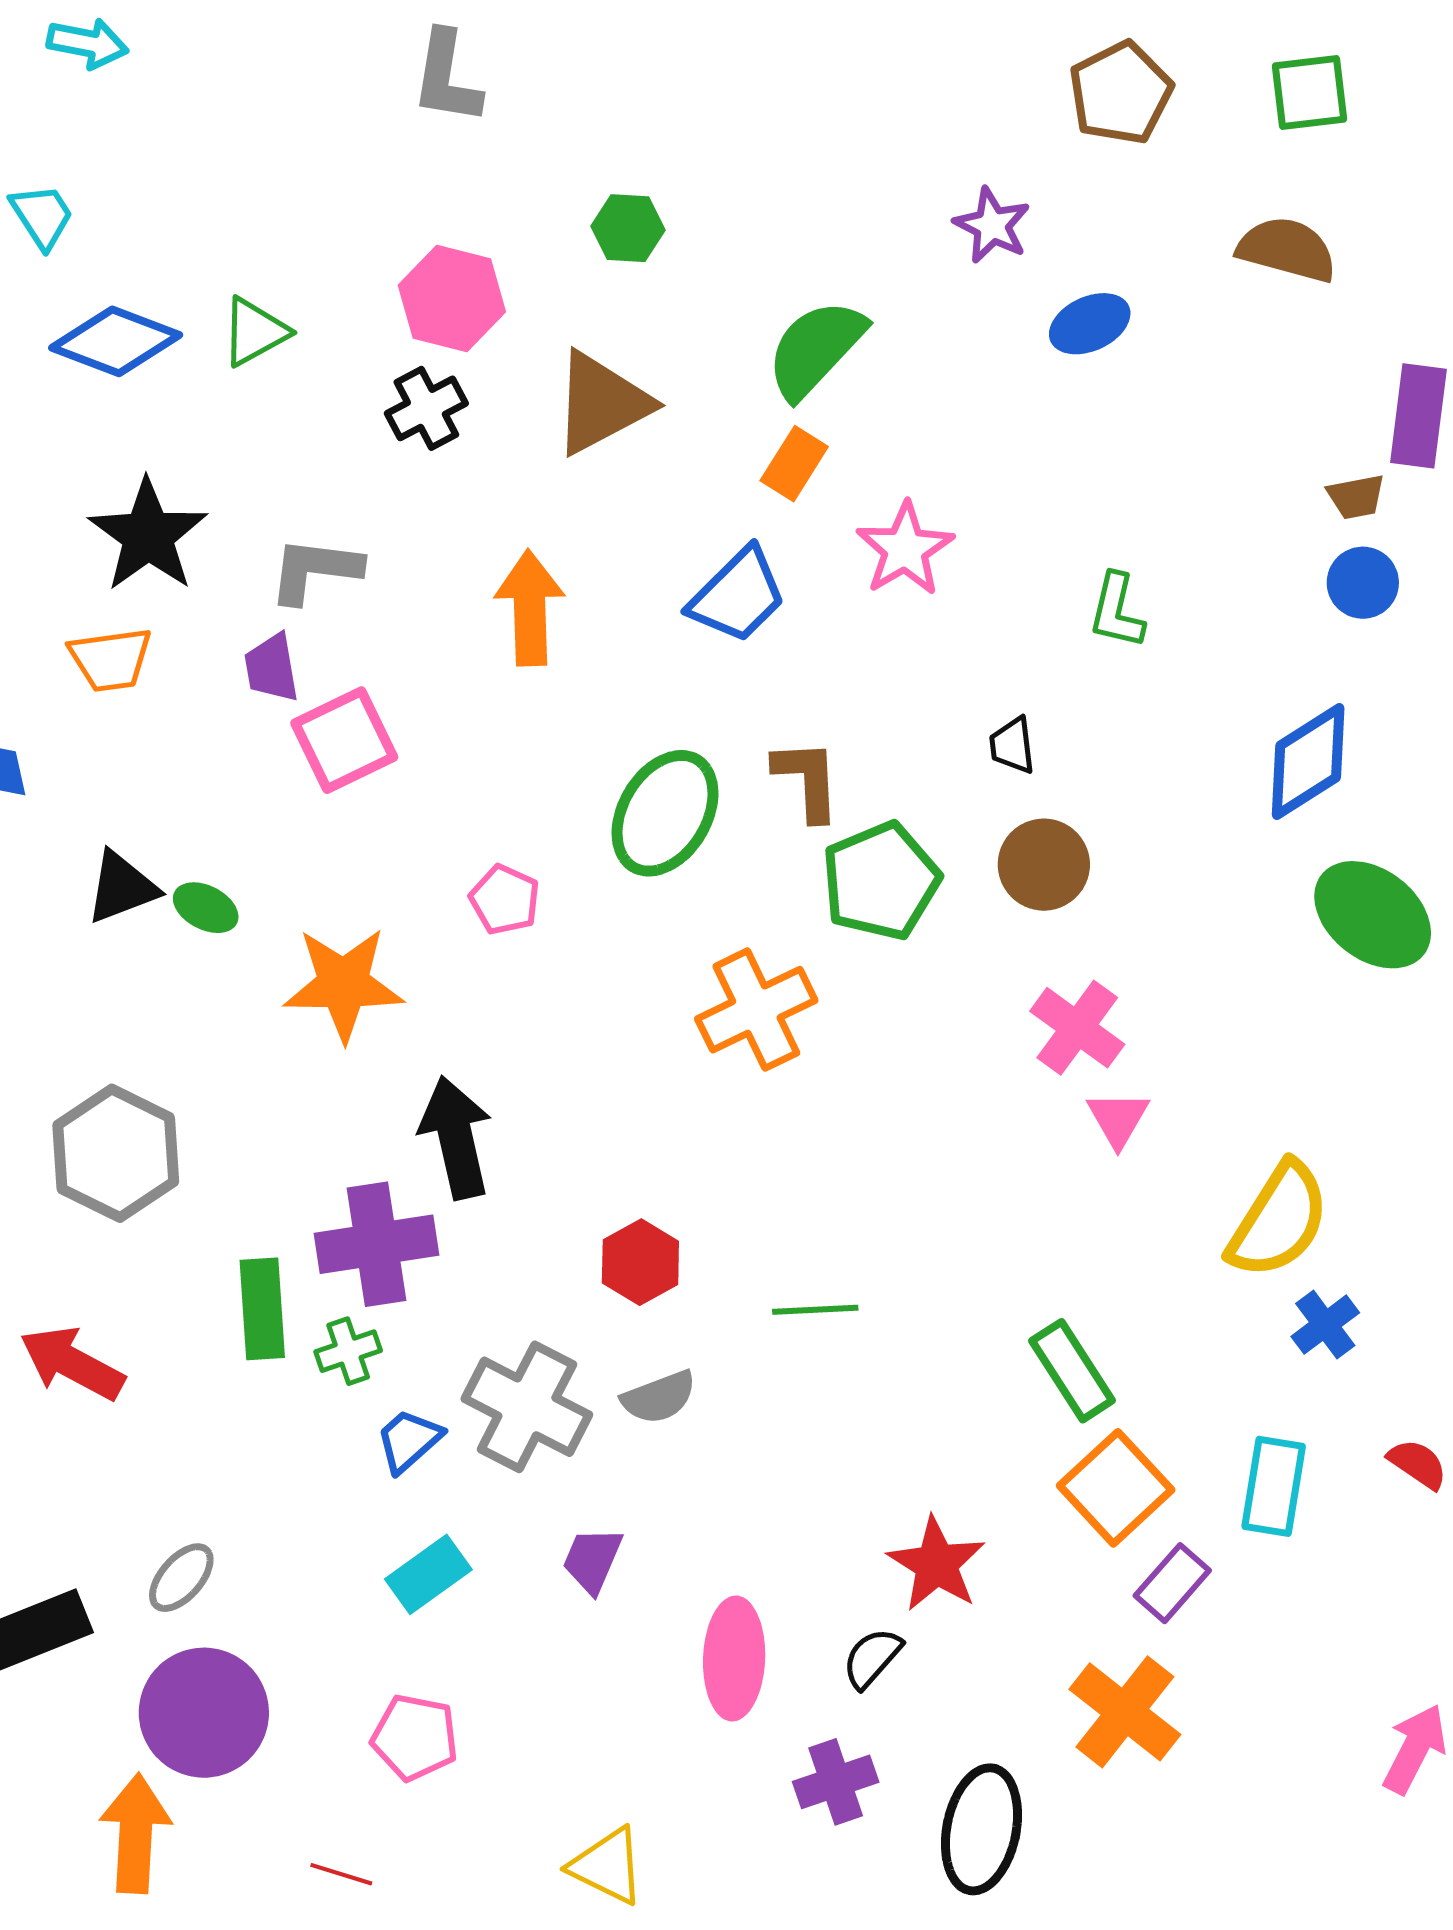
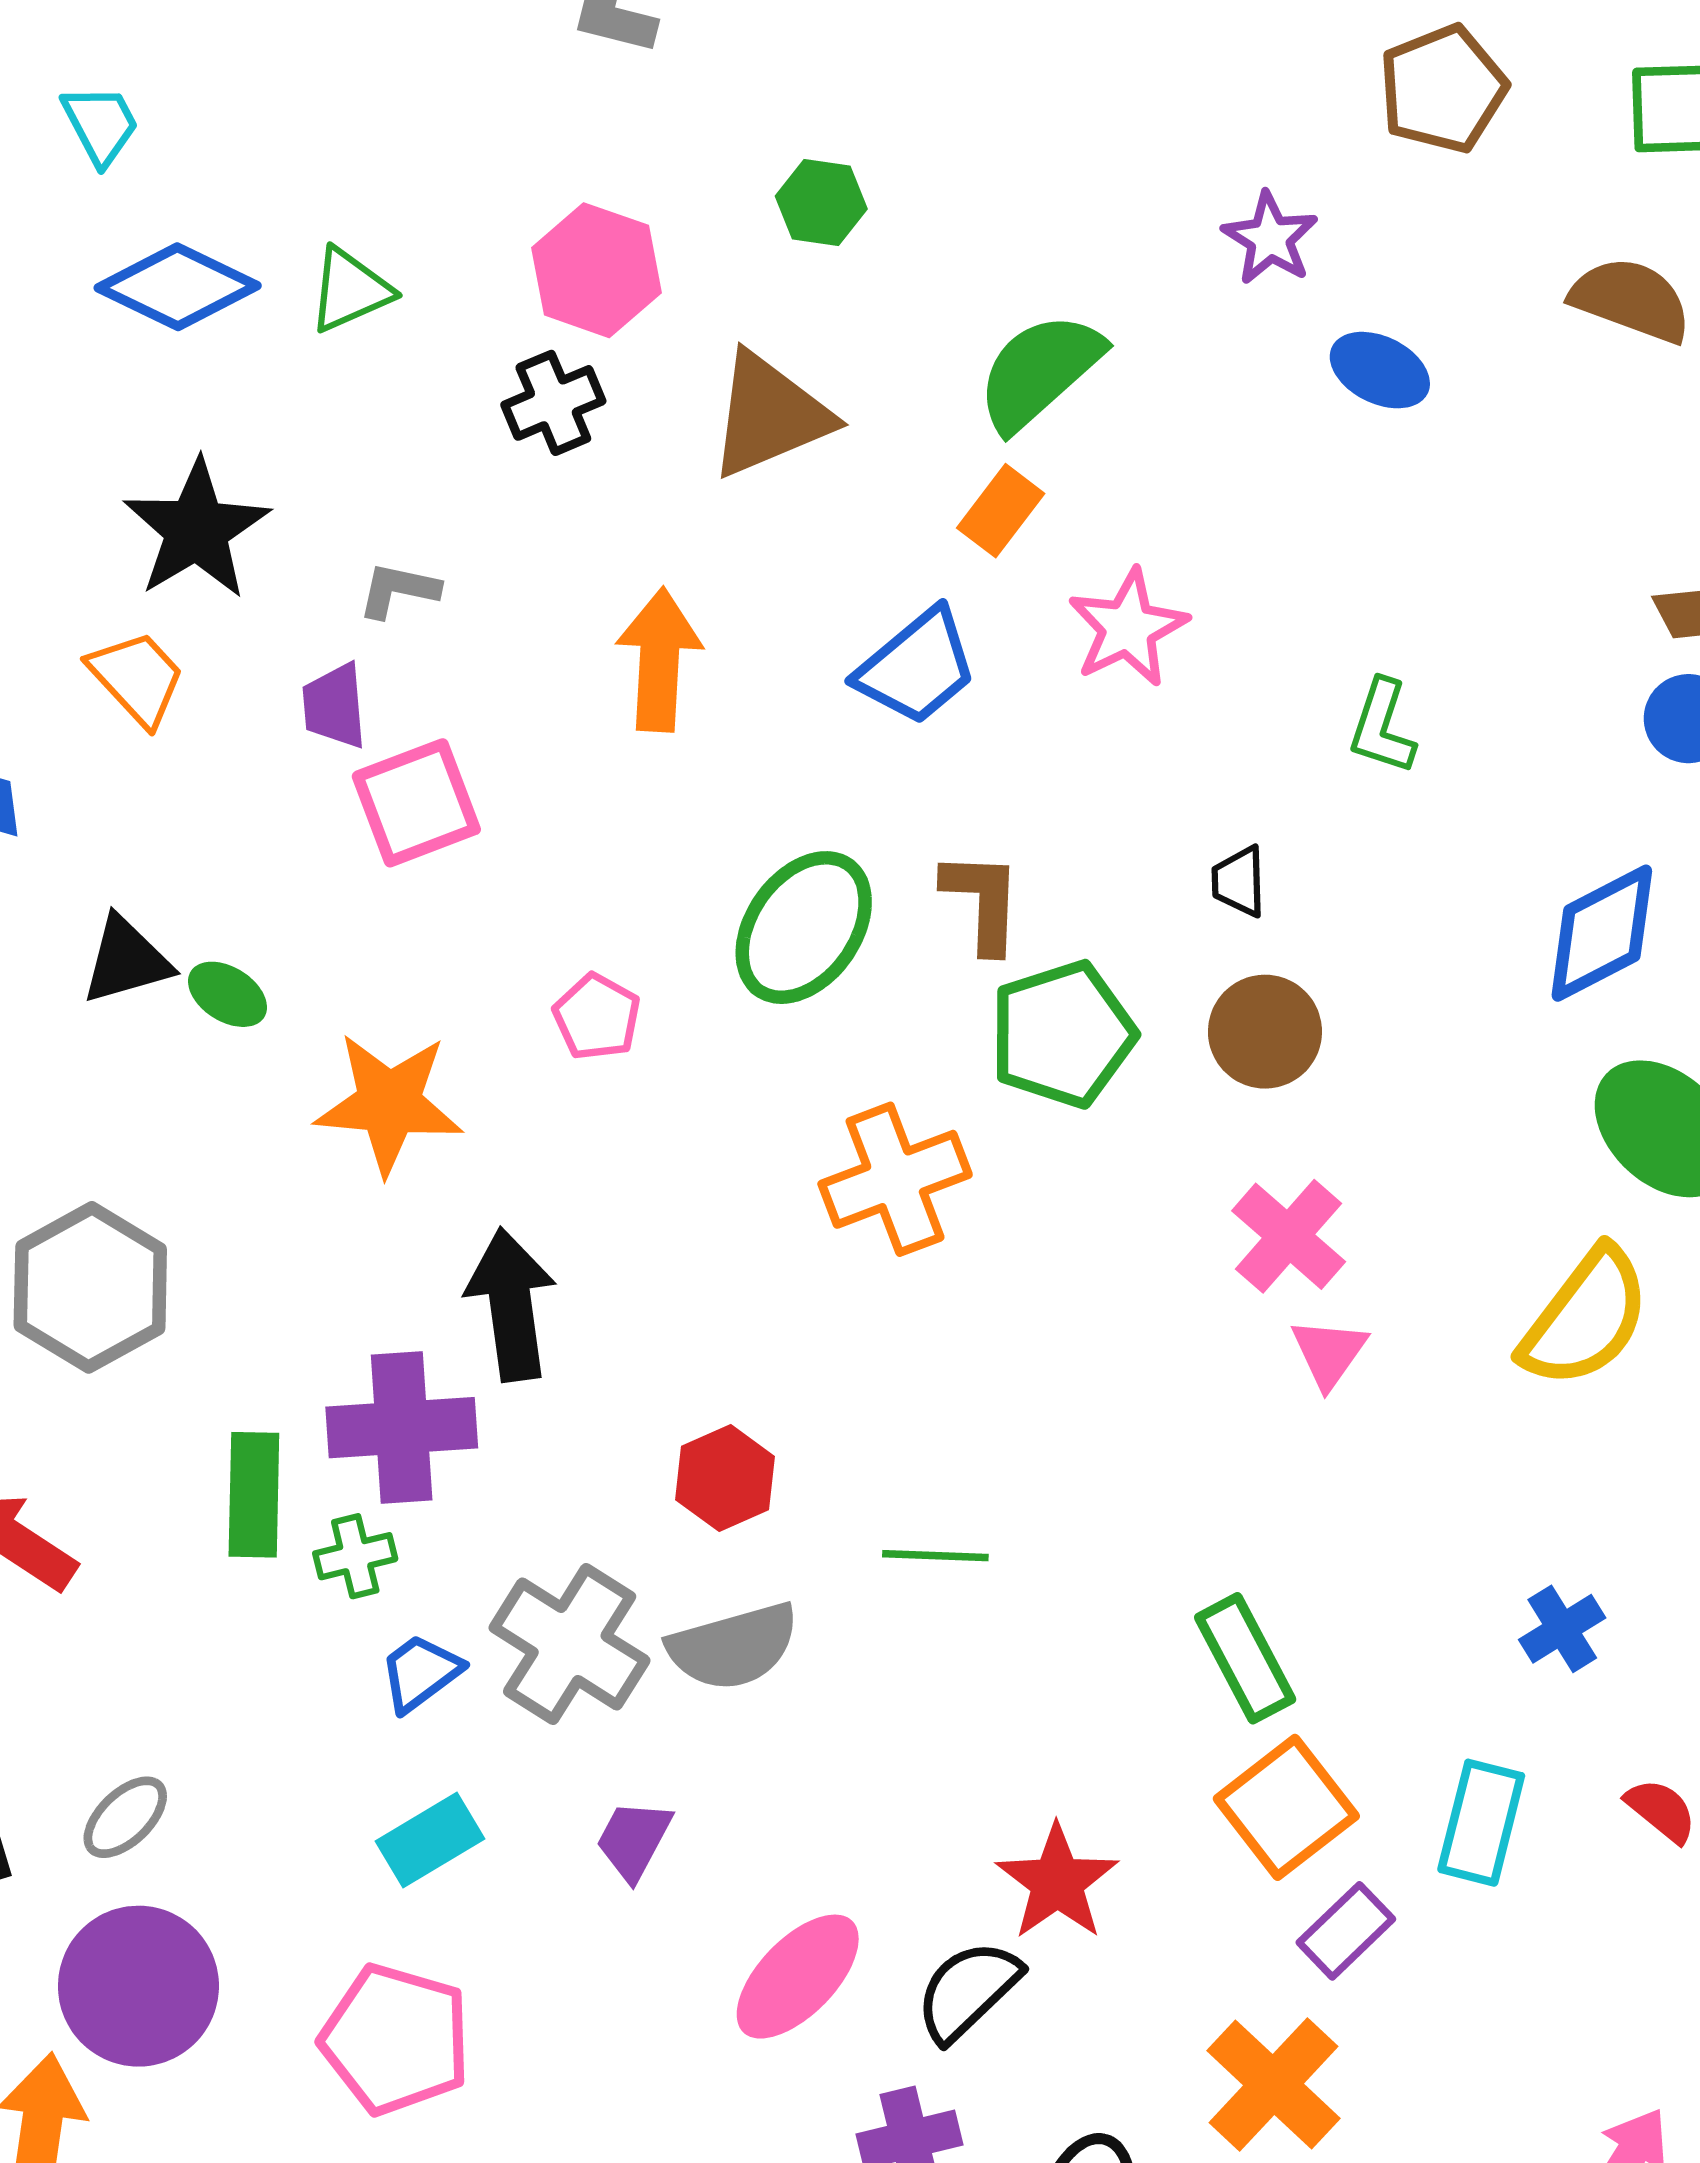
blue ellipse: (1090, 324) -> (1380, 370), turned 46
gray L-shape: (315, 570) -> (398, 590), size x0.7
orange trapezoid: (111, 659) -> (137, 678), turned -130
yellow semicircle: (1279, 1220) -> (1585, 1318), moved
gray semicircle: (659, 1397) -> (733, 1647), size x1.4
black semicircle: (872, 1658) -> (968, 1991), size x1.4
pink ellipse: (734, 1659) -> (798, 1977), turned 37
pink pentagon: (415, 1737) -> (396, 2039), size x1.4

